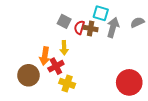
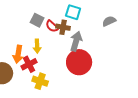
red semicircle: (79, 27) -> (52, 26), turned -64
gray arrow: (113, 27) -> (76, 41), moved
red circle: (129, 82) -> (79, 62), moved

